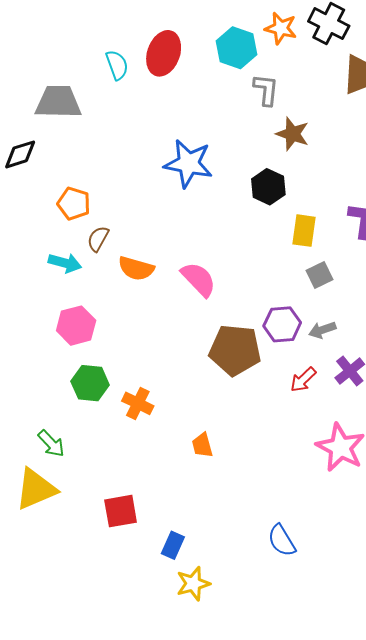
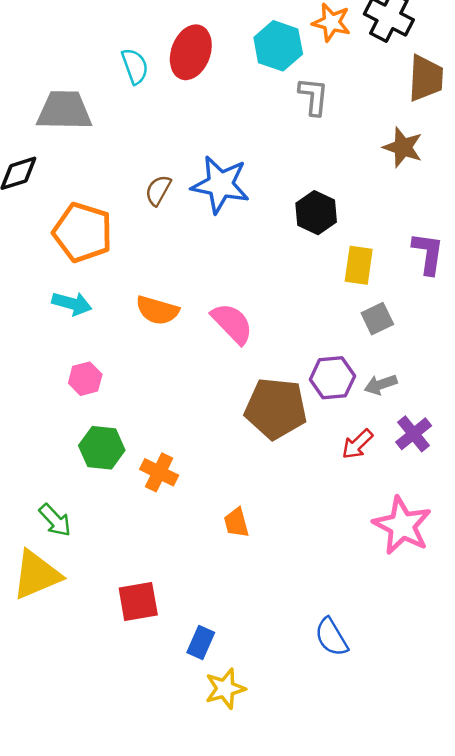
brown star: (293, 134) -> (403, 147), moved
orange pentagon: (74, 204) -> (83, 232), size x1.5
brown semicircle: (98, 239) -> (158, 190), moved
pink hexagon: (76, 326) -> (85, 379), size x0.7

